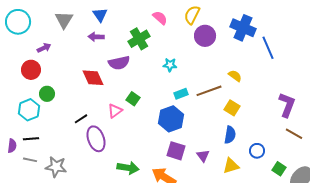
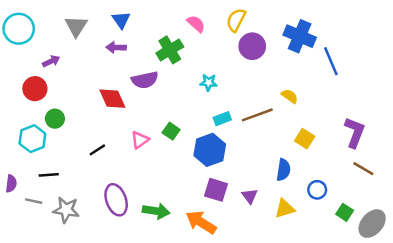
green square: (133, 99) -> (171, 131), moved
yellow square: (232, 108) -> (305, 139), moved
black line: (31, 139) -> (49, 175), moved
purple ellipse: (96, 139) -> (116, 200), moved

